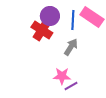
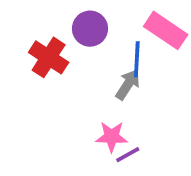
blue line: (73, 20) -> (137, 59), moved
red cross: (42, 30) -> (49, 57), moved

